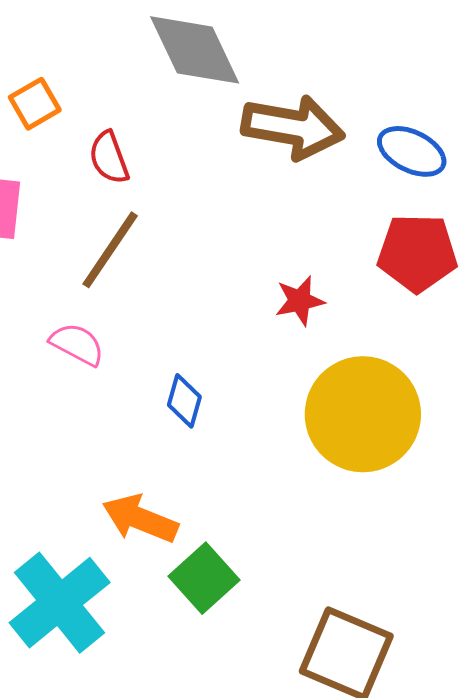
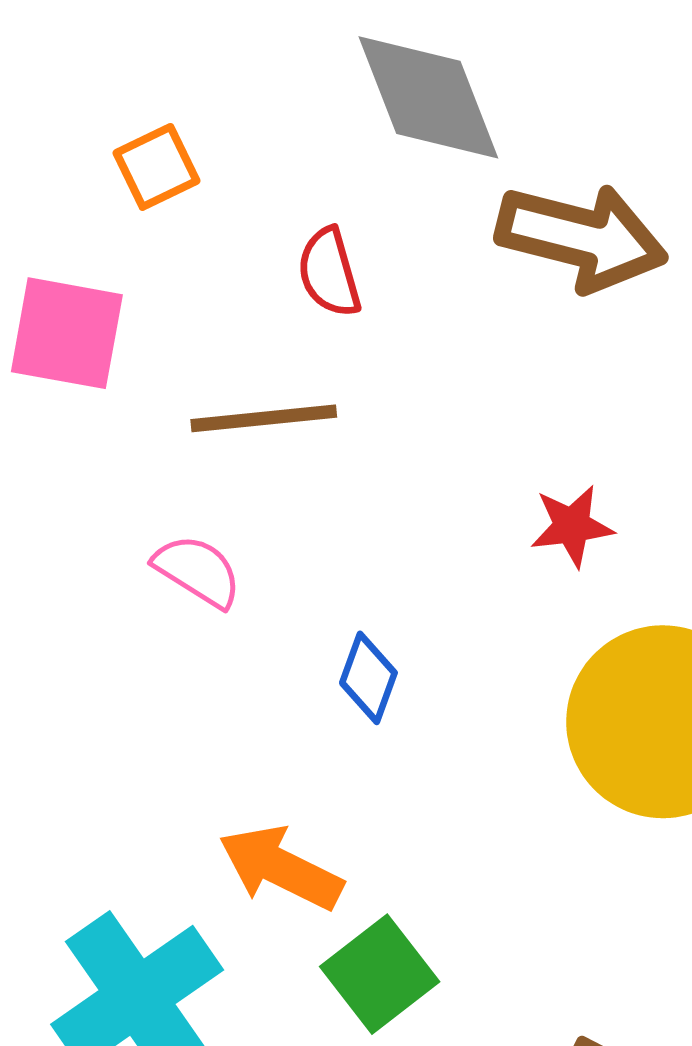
red semicircle: (109, 158) -> (329, 272), moved
brown line: (110, 250) -> (264, 418), turned 46

